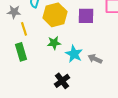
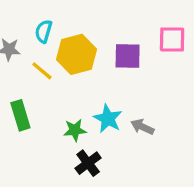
yellow line: (24, 29) -> (42, 71), moved, turned -32
green star: (54, 43) -> (75, 130), moved

